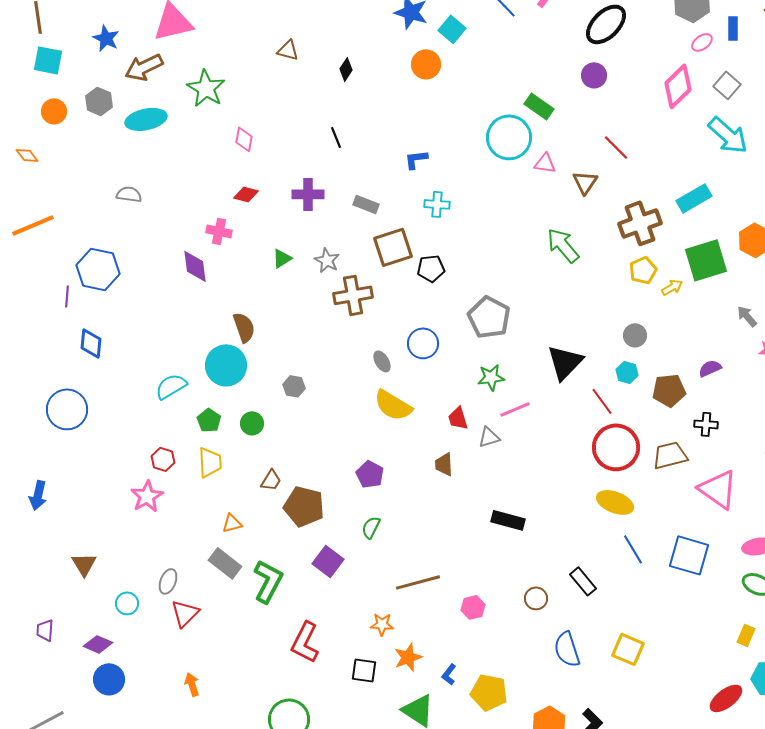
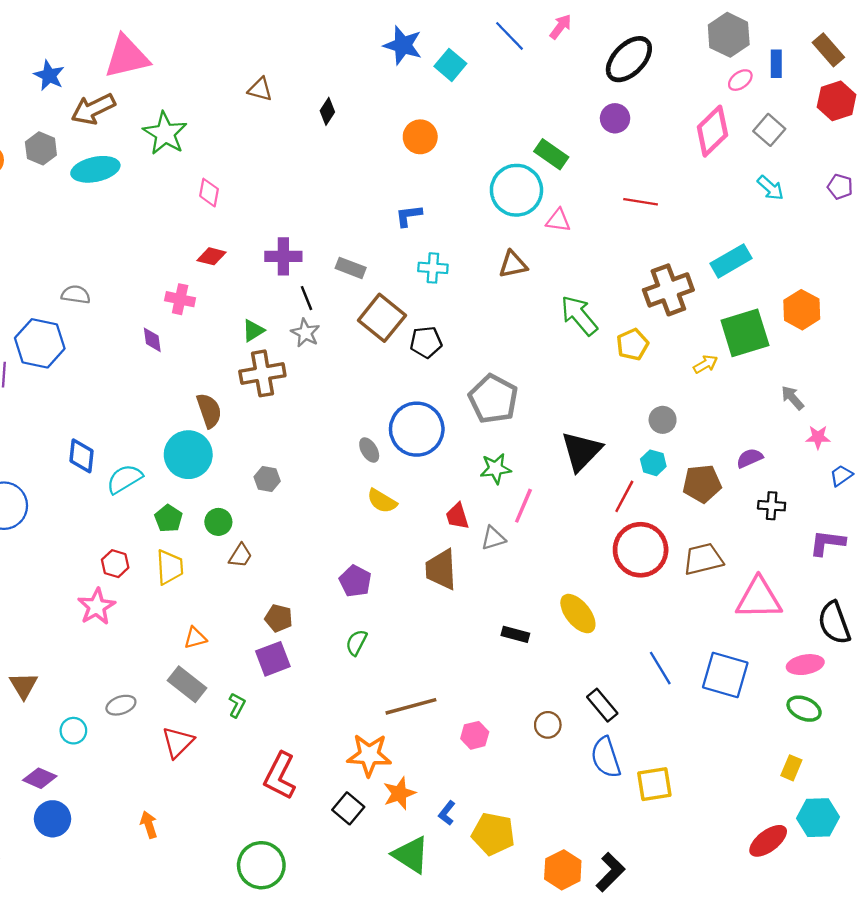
orange circle: (426, 64) -> (420, 137), moved
cyan arrow: (728, 135) -> (770, 188), size x0.6
black line: (336, 137) -> (307, 298), moved
red line: (616, 147) -> (641, 202), turned -36
brown triangle: (585, 182) -> (513, 264), moved, turned 44
gray semicircle: (129, 194) -> (76, 295), moved
brown square: (393, 247) -> (382, 318), turned -33
purple diamond: (195, 266) -> (152, 340), size x0.7
yellow pentagon: (643, 270) -> (632, 344), moved
brown cross: (353, 295) -> (262, 373), moved
blue diamond: (91, 343) -> (82, 456), moved
blue circle: (423, 343) -> (417, 429), size x1.5
red line: (602, 401) -> (624, 496), turned 64
yellow semicircle: (393, 405) -> (382, 501), size x0.7
pink line: (515, 409) -> (523, 506), turned -44
black cross: (706, 424) -> (772, 506), moved
brown trapezoid: (444, 464) -> (441, 569), size x1.5
brown trapezoid: (271, 480) -> (240, 556), moved
pink triangle: (718, 489) -> (759, 598), turned -36
yellow ellipse: (615, 502) -> (578, 614), moved, turned 30
brown pentagon: (304, 506) -> (279, 618), size x0.6
black rectangle: (508, 520) -> (515, 634), size x0.7
purple square: (328, 561) -> (273, 659), moved, turned 32
gray ellipse: (168, 581) -> (121, 705), turned 50
green L-shape: (268, 581) -> (237, 705), size x0.5
red triangle: (185, 613) -> (178, 742), moved
orange star: (382, 624) -> (369, 755), size x1.6
blue semicircle: (567, 649) -> (606, 757), moved
yellow square: (628, 649) -> (654, 784), turned -32
black square: (364, 670) -> (348, 808), turned 32

